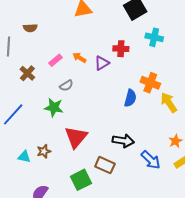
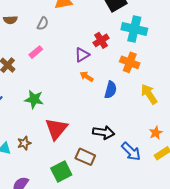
cyan cross: (154, 37) -> (134, 29), size x1.4
red cross: (121, 49) -> (101, 40), turned -35
orange arrow: (79, 58) -> (87, 76), moved
orange cross: (150, 83) -> (130, 62), moved
gray semicircle: (66, 86) -> (43, 23), moved, turned -32

